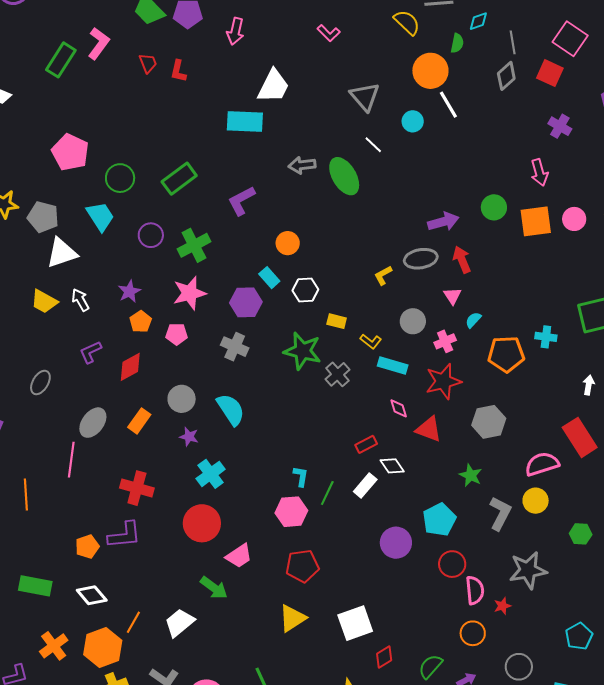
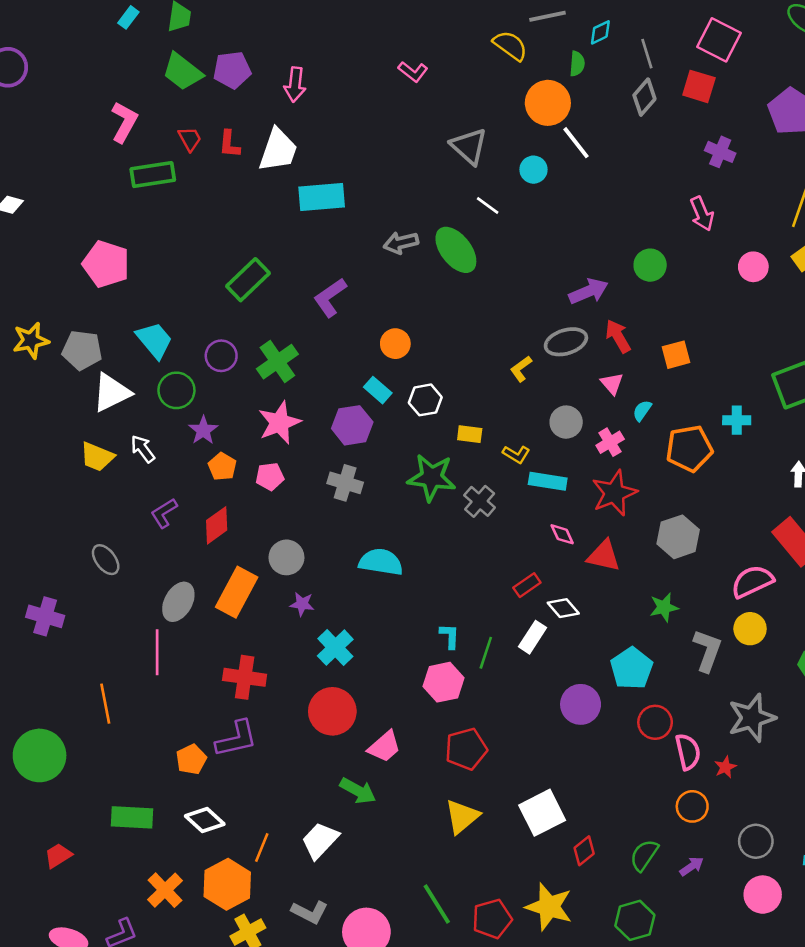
green rectangle: (61, 60) -> (153, 175), moved, turned 56
white trapezoid: (273, 86) -> (278, 150), moved
green circle: (120, 178) -> (176, 390), moved
orange square: (536, 221) -> (676, 355), moved, size x0.7
gray ellipse: (40, 382) -> (106, 560), turned -60
cyan semicircle: (231, 410) -> (381, 562), moved, turned -40
orange rectangle: (139, 421) -> (237, 592), size x1.5
green star: (471, 475) -> (664, 607), turned -30

